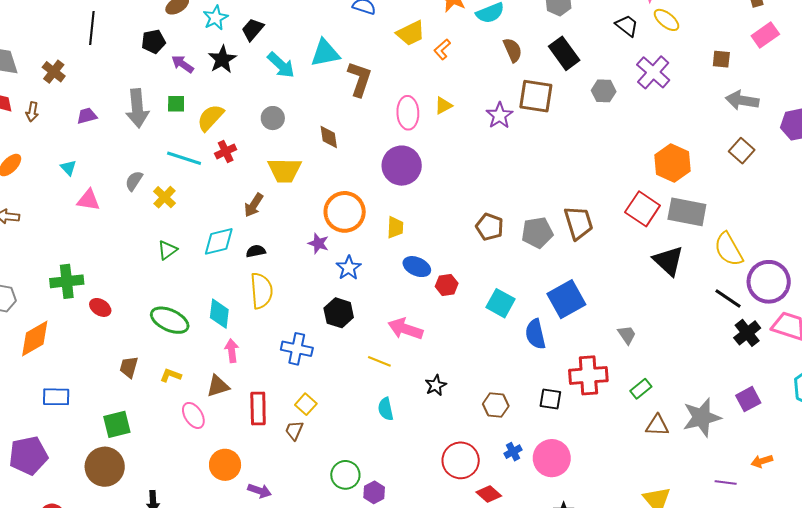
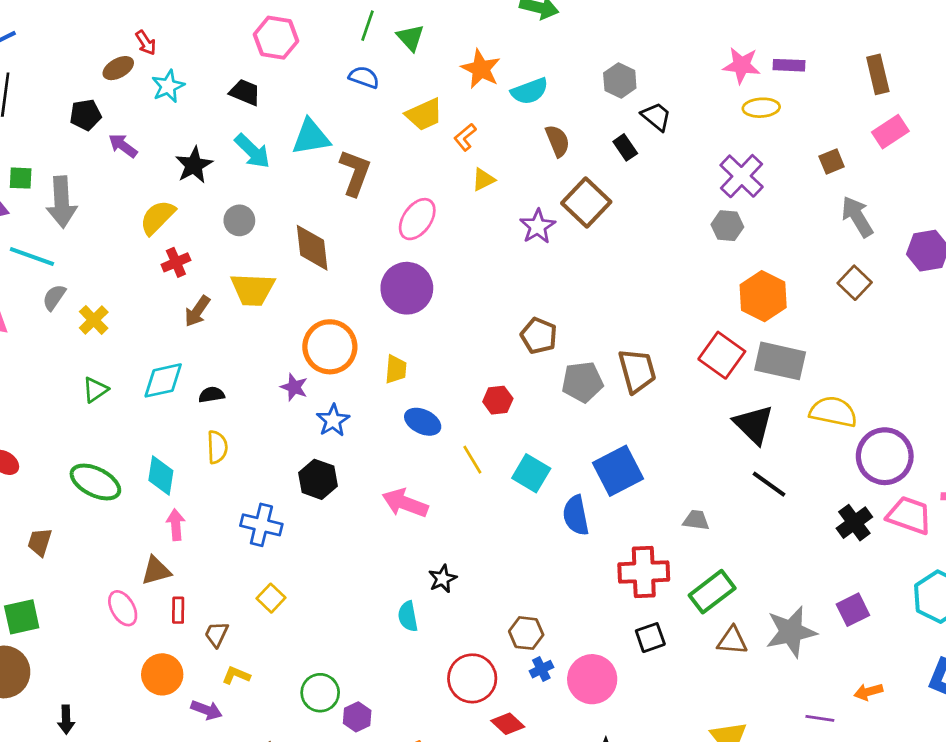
yellow ellipse: (667, 20) -> (761, 108), turned -44
black trapezoid: (627, 26) -> (656, 117), moved
black trapezoid: (253, 29) -> (245, 92), moved, turned 70
black rectangle: (564, 53) -> (625, 147), size x0.6
black star: (222, 59) -> (194, 165), moved
brown square: (721, 59) -> (832, 161), turned -30
gray hexagon: (604, 91) -> (727, 226), moved
brown square: (536, 96) -> (586, 202), turned 33
gray arrow: (742, 100) -> (857, 217), turned 48
green square: (176, 104) -> (21, 178), moved
yellow triangle: (443, 106) -> (483, 180), moved
pink ellipse: (408, 113) -> (417, 219), turned 36
brown diamond: (329, 137) -> (312, 248), size x1.5
cyan line: (184, 158) -> (32, 256), moved
brown arrow: (254, 205) -> (197, 311), moved
brown pentagon: (490, 227) -> (539, 336), moved
yellow semicircle: (729, 249) -> (833, 412), turned 129
red hexagon: (447, 285) -> (498, 400), moved
yellow semicircle: (261, 291) -> (217, 447), size x0.7
black line: (728, 299) -> (769, 484), moved
gray trapezoid: (627, 335) -> (696, 520), turned -50
yellow line: (379, 361) -> (472, 460), moved, turned 35
yellow L-shape: (171, 375) -> (236, 675), moved
green rectangle: (641, 389) -> (712, 592), size x1.6
black square: (550, 399) -> (650, 638), moved, turned -30
brown hexagon: (496, 405) -> (526, 633), moved
red rectangle: (258, 409) -> (178, 610), moved, size x0.6
cyan semicircle: (386, 409) -> (408, 616), moved
brown trapezoid: (294, 430) -> (216, 634), moved

